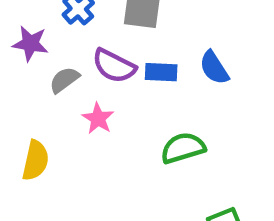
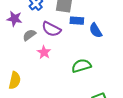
blue rectangle: (161, 72) -> (77, 21), moved
yellow semicircle: (36, 160) -> (15, 80), moved

